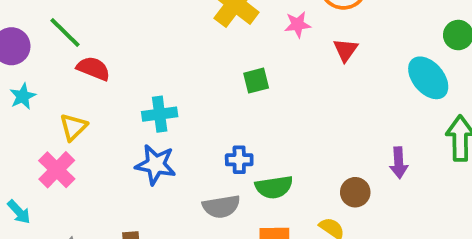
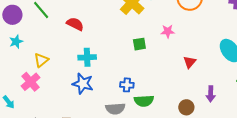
pink star: (298, 25) -> (168, 31), moved
red triangle: (345, 50) -> (190, 62), moved
red semicircle: (93, 68) -> (75, 24), moved

